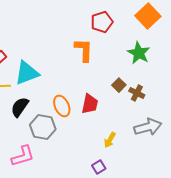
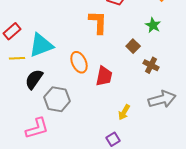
green star: (139, 53) -> (153, 25), size x0.7
brown square: (119, 85) -> (133, 46), moved
orange ellipse: (62, 106) -> (79, 62), moved

